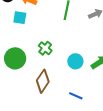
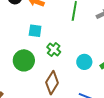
cyan square: (20, 18) -> (35, 31), moved

